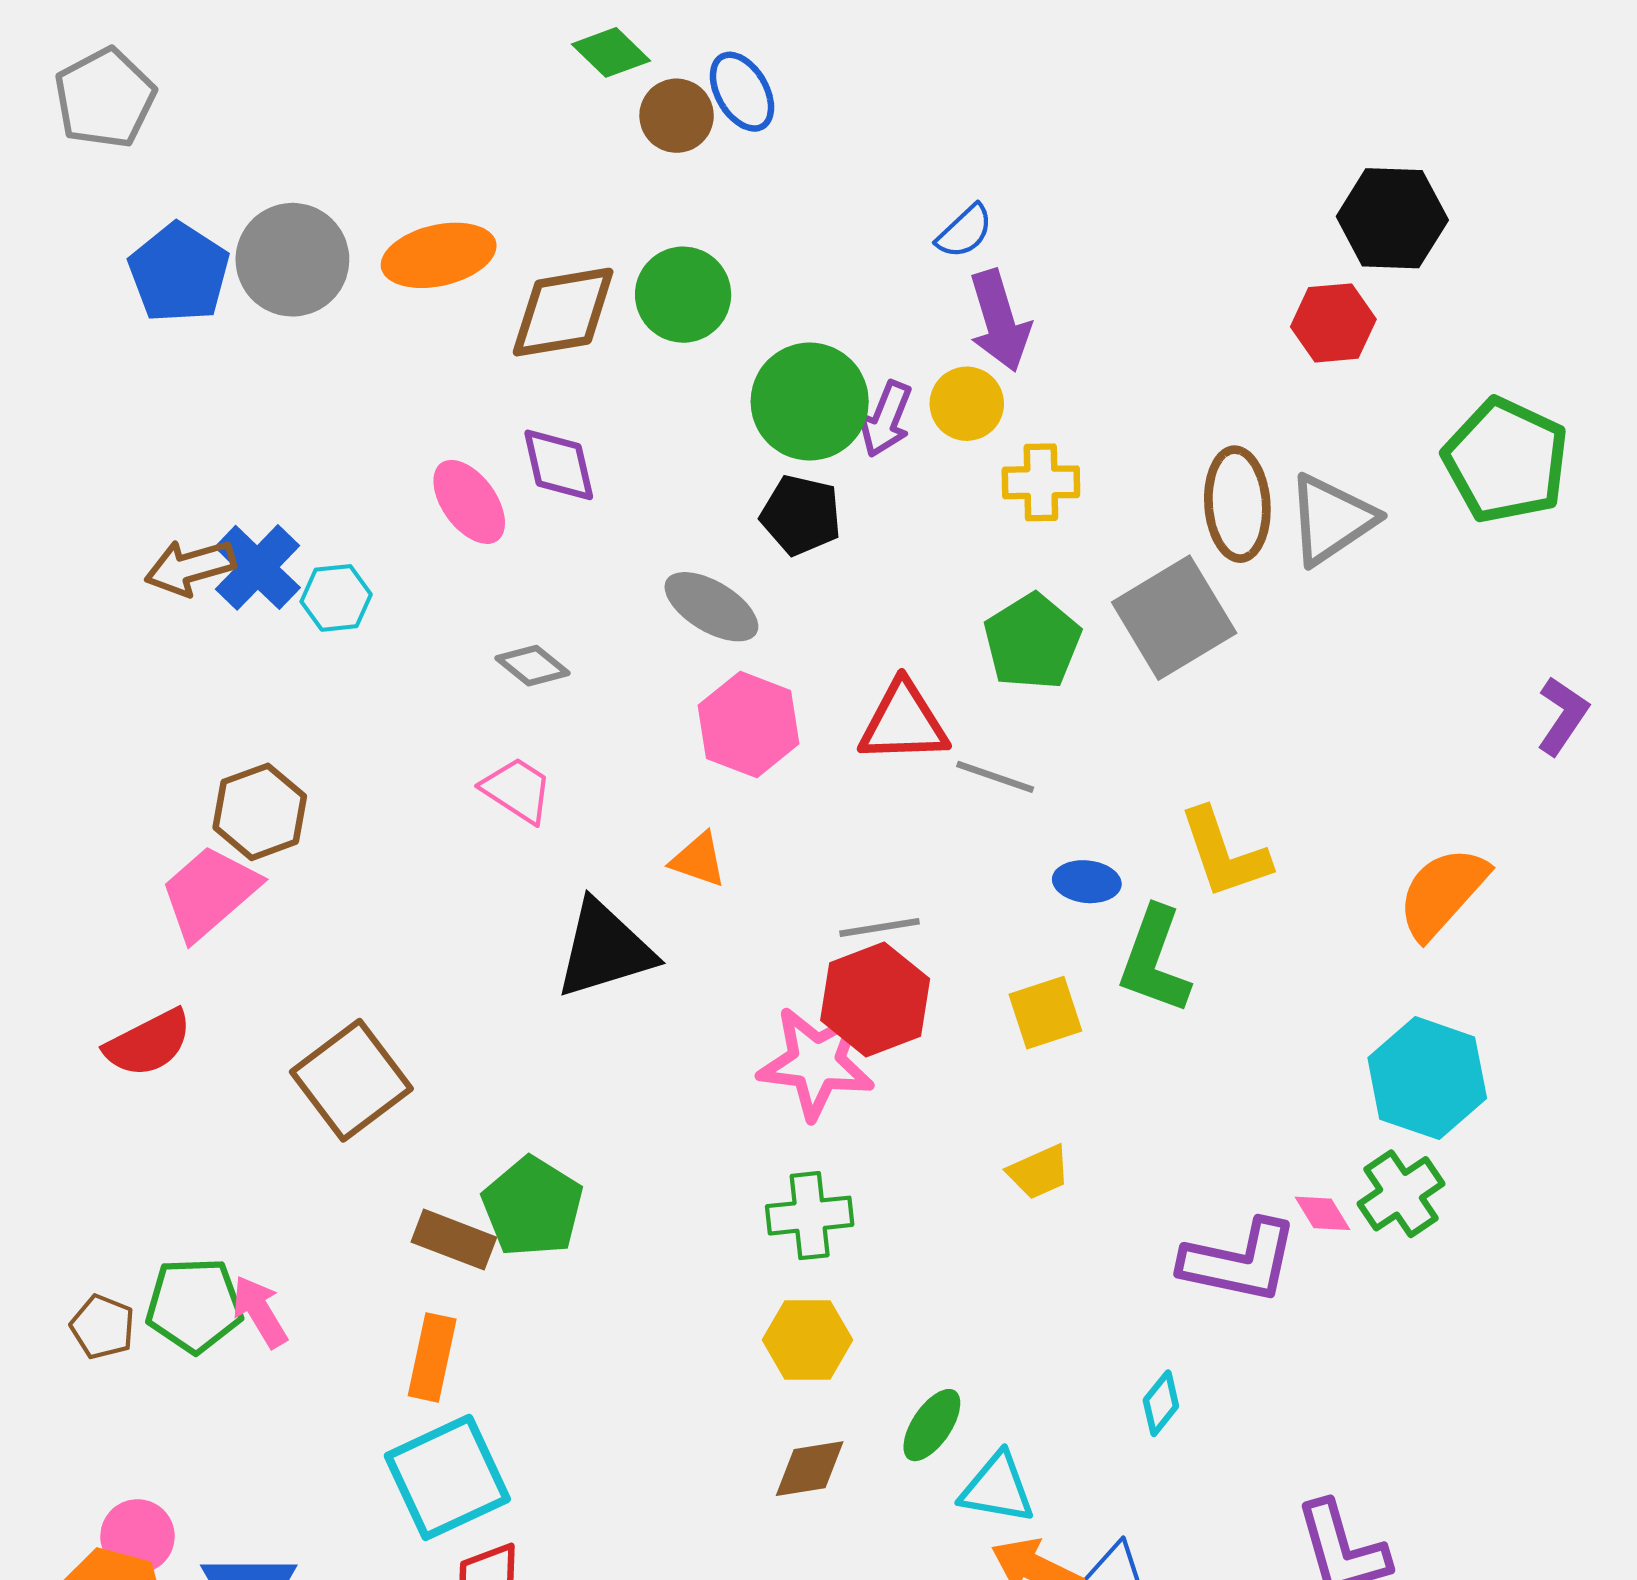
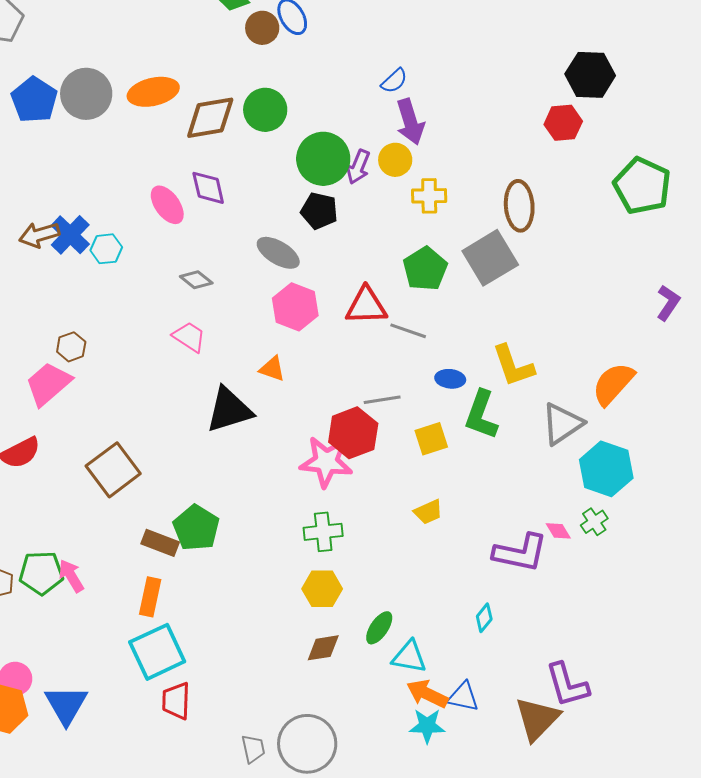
gray triangle: (1331, 519) -> (562, 424), moved
brown hexagon: (260, 812) -> (71, 347), size x0.7
gray line: (879, 927) -> (382, 400), moved
green cross: (1401, 1194) -> (594, 522), size x0.7

